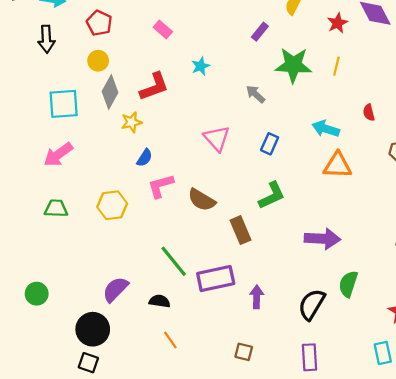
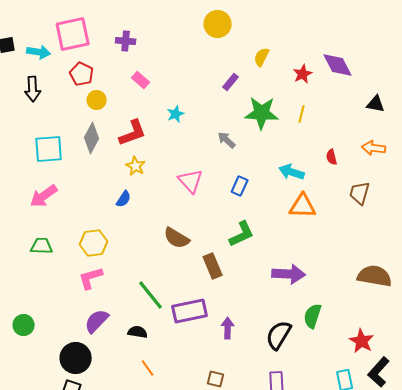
yellow circle: (98, 61) -> (97, 100), moved
yellow star: (132, 122) -> (136, 166), moved, turned -30
pink L-shape: (161, 186) -> (91, 278), moved

